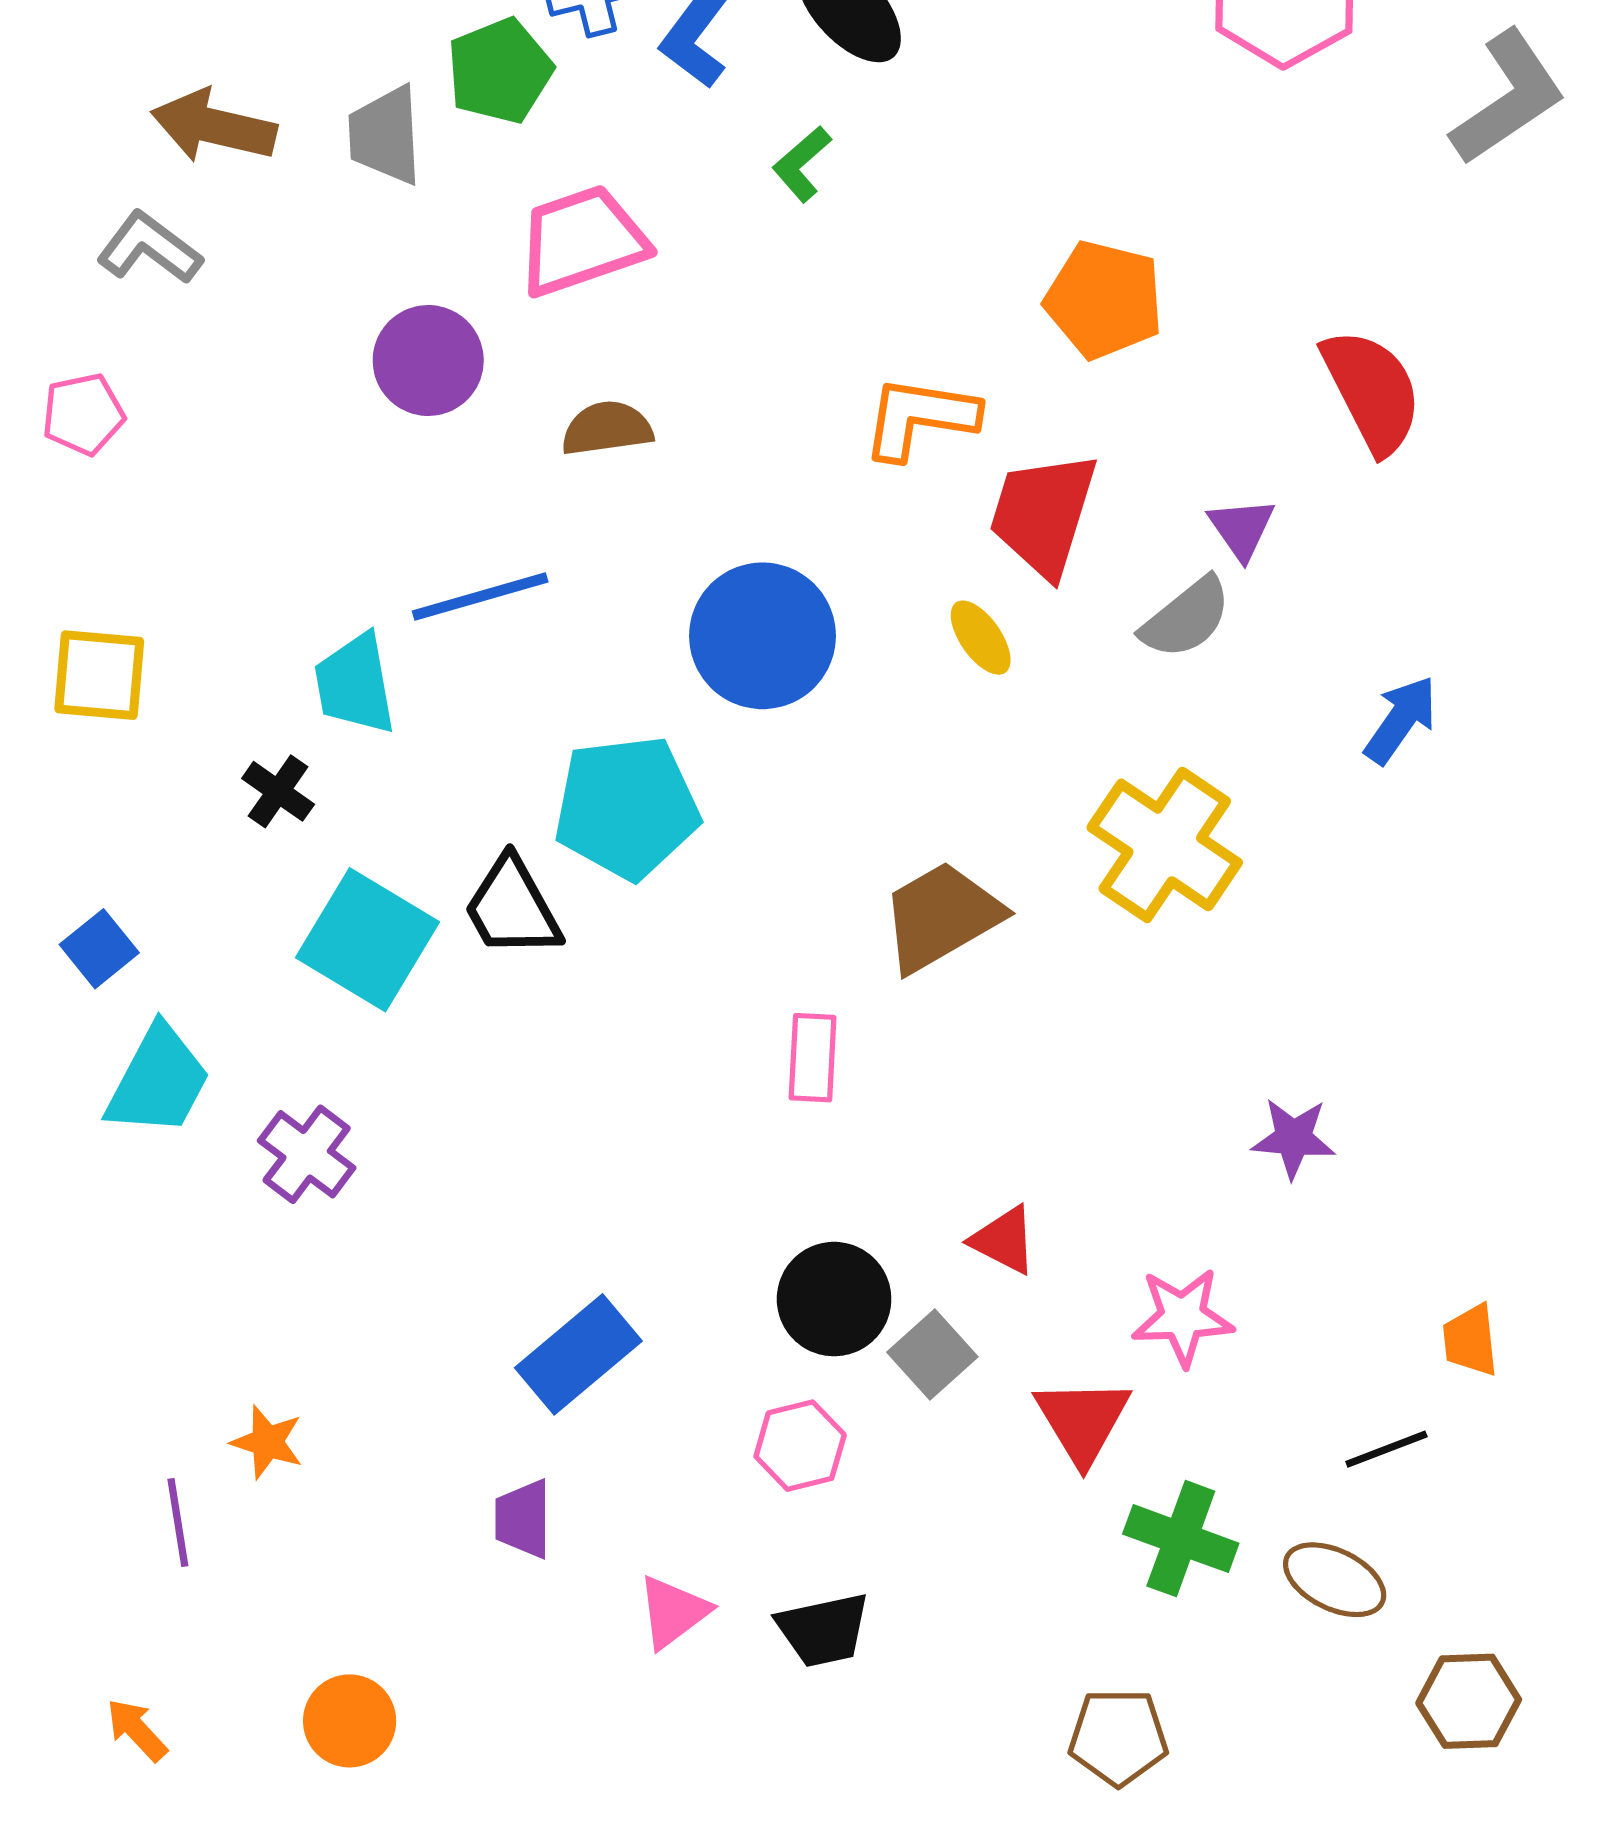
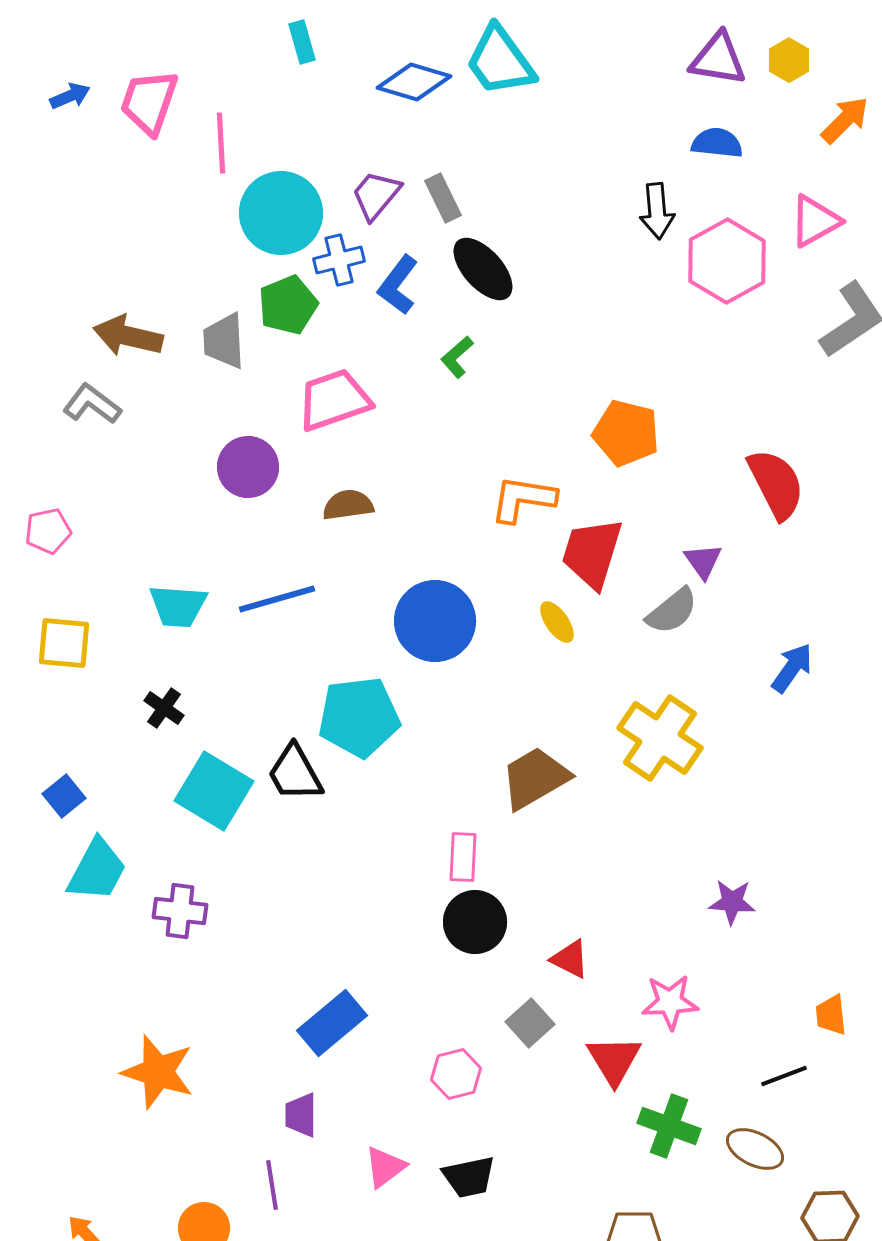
pink pentagon: (83, 414) -> (48, 531), moved
cyan trapezoid: (355, 684) -> (178, 606), moved, turned -76
purple cross: (307, 1154) -> (180, 911), turned -30
black circle: (834, 1299) -> (475, 922), moved
orange star: (267, 1442) -> (158, 1072), size x1.8
purple line: (178, 1523) -> (272, 1185), moved

